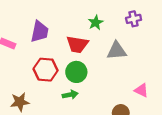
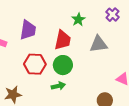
purple cross: (134, 19) -> (113, 15), turned -32
red trapezoid: (77, 44) -> (63, 40), turned -85

